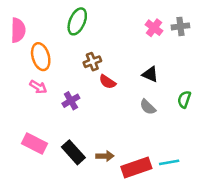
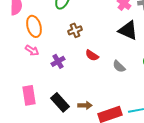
black triangle: (150, 74) -> (128, 30), moved, size x1.5
red semicircle: (107, 82) -> (92, 55), moved
pink rectangle: (34, 144) -> (29, 95), turned 54

